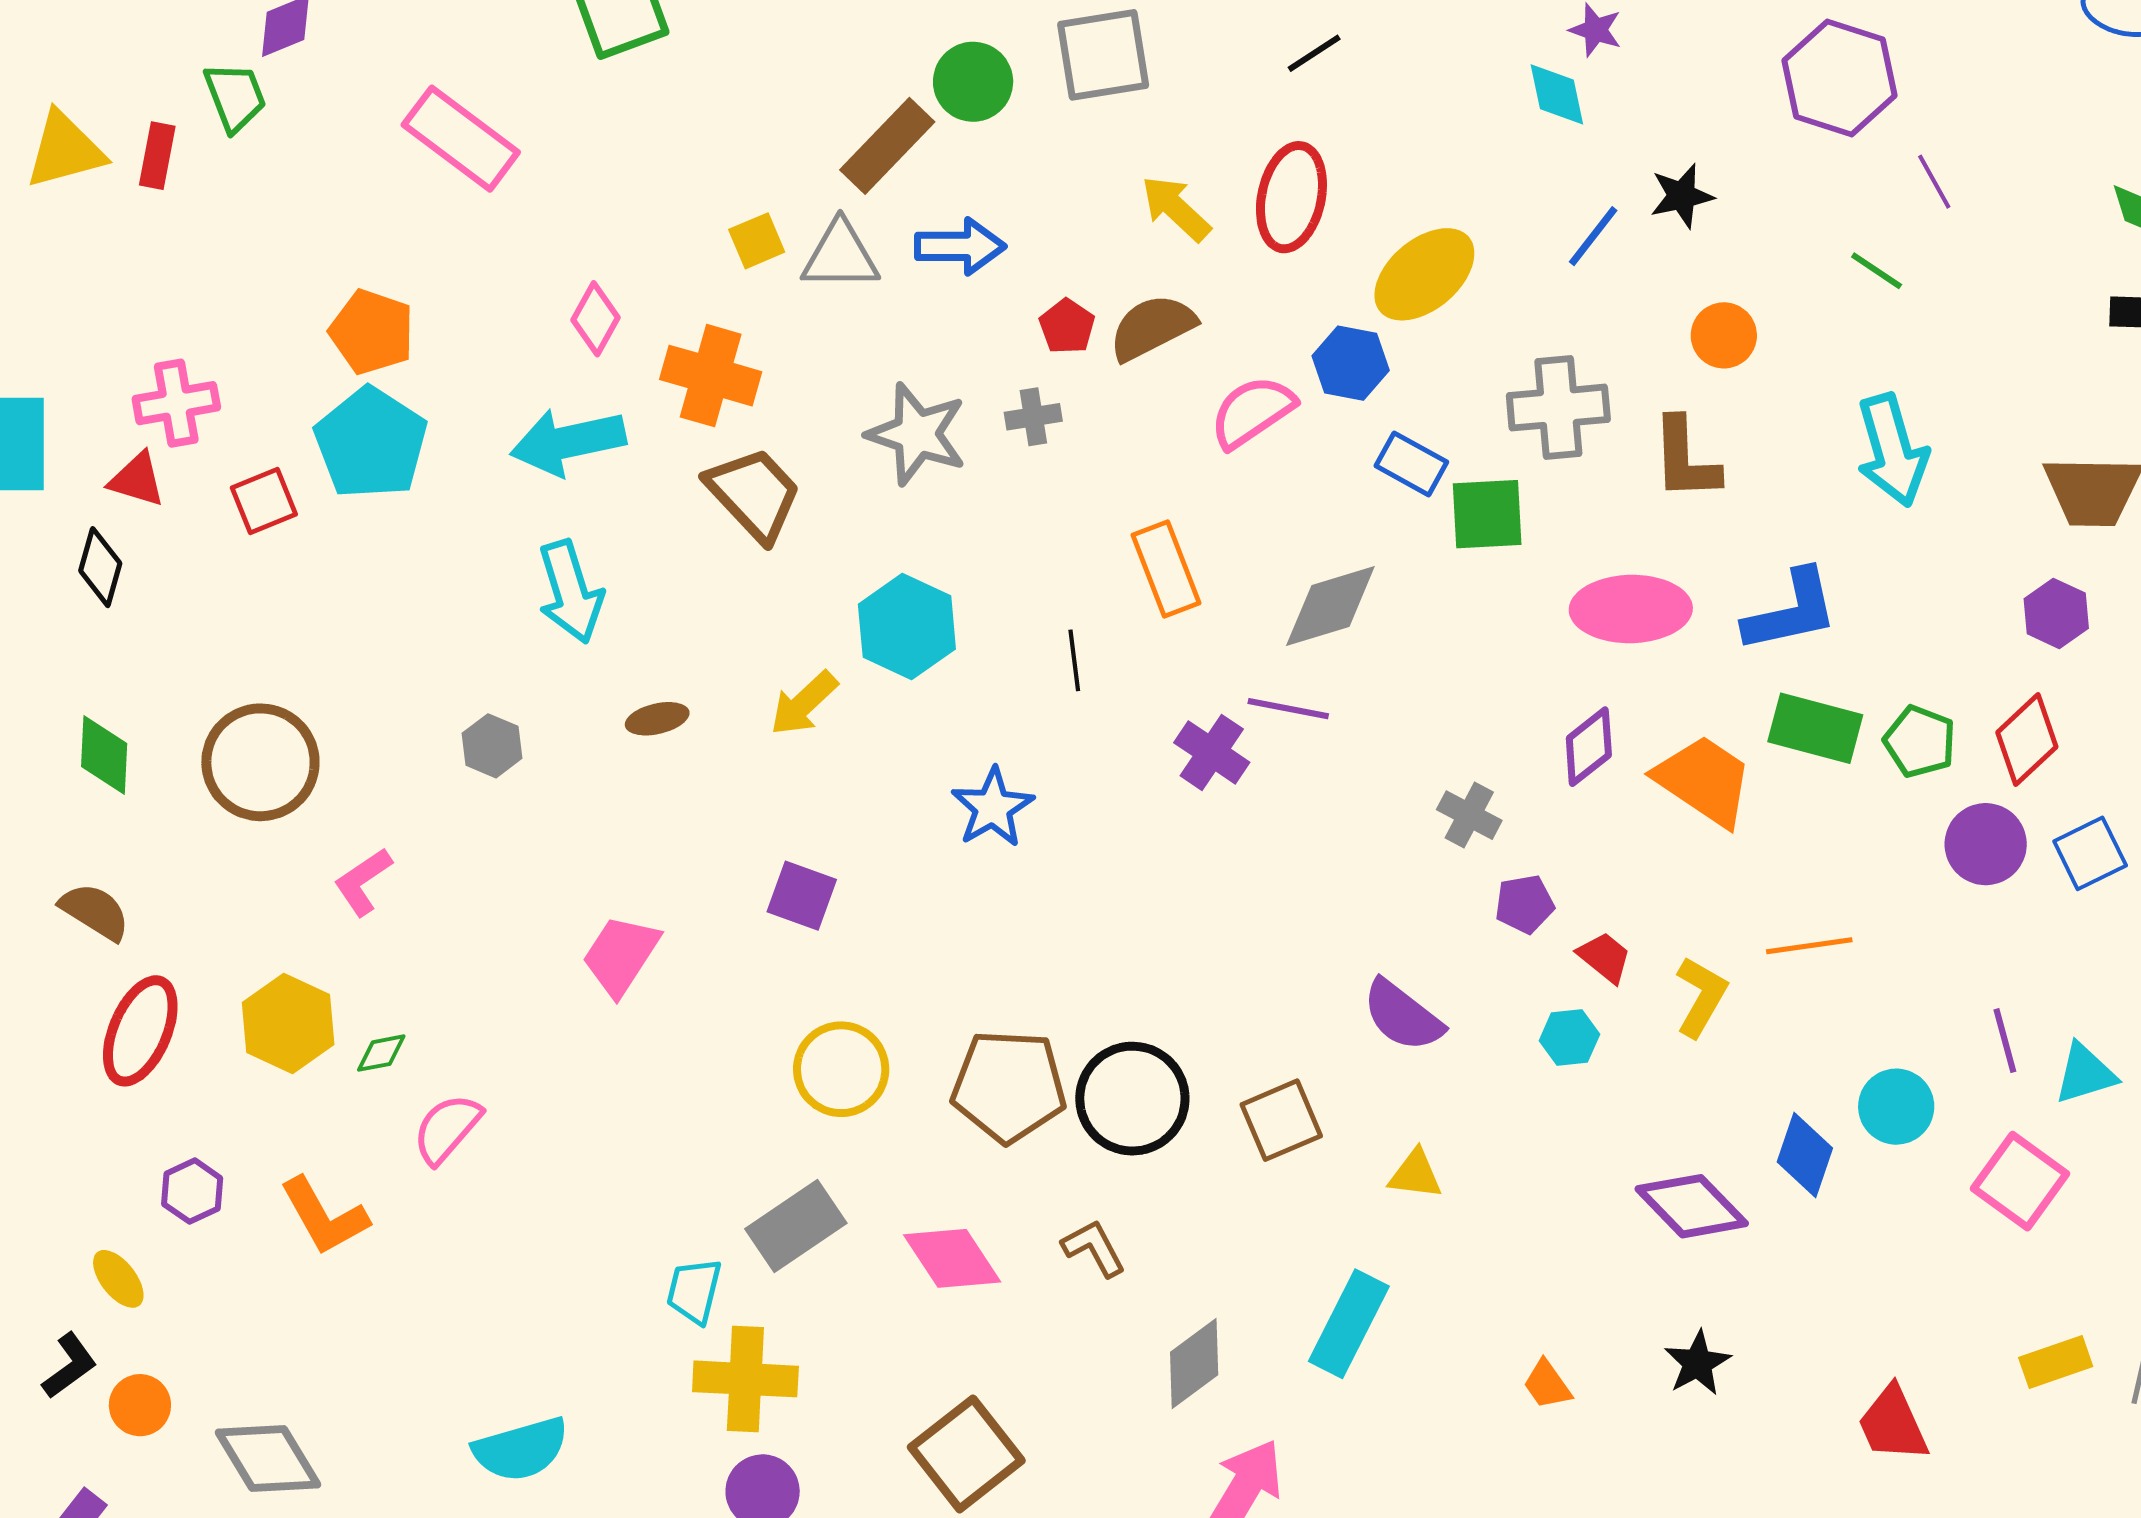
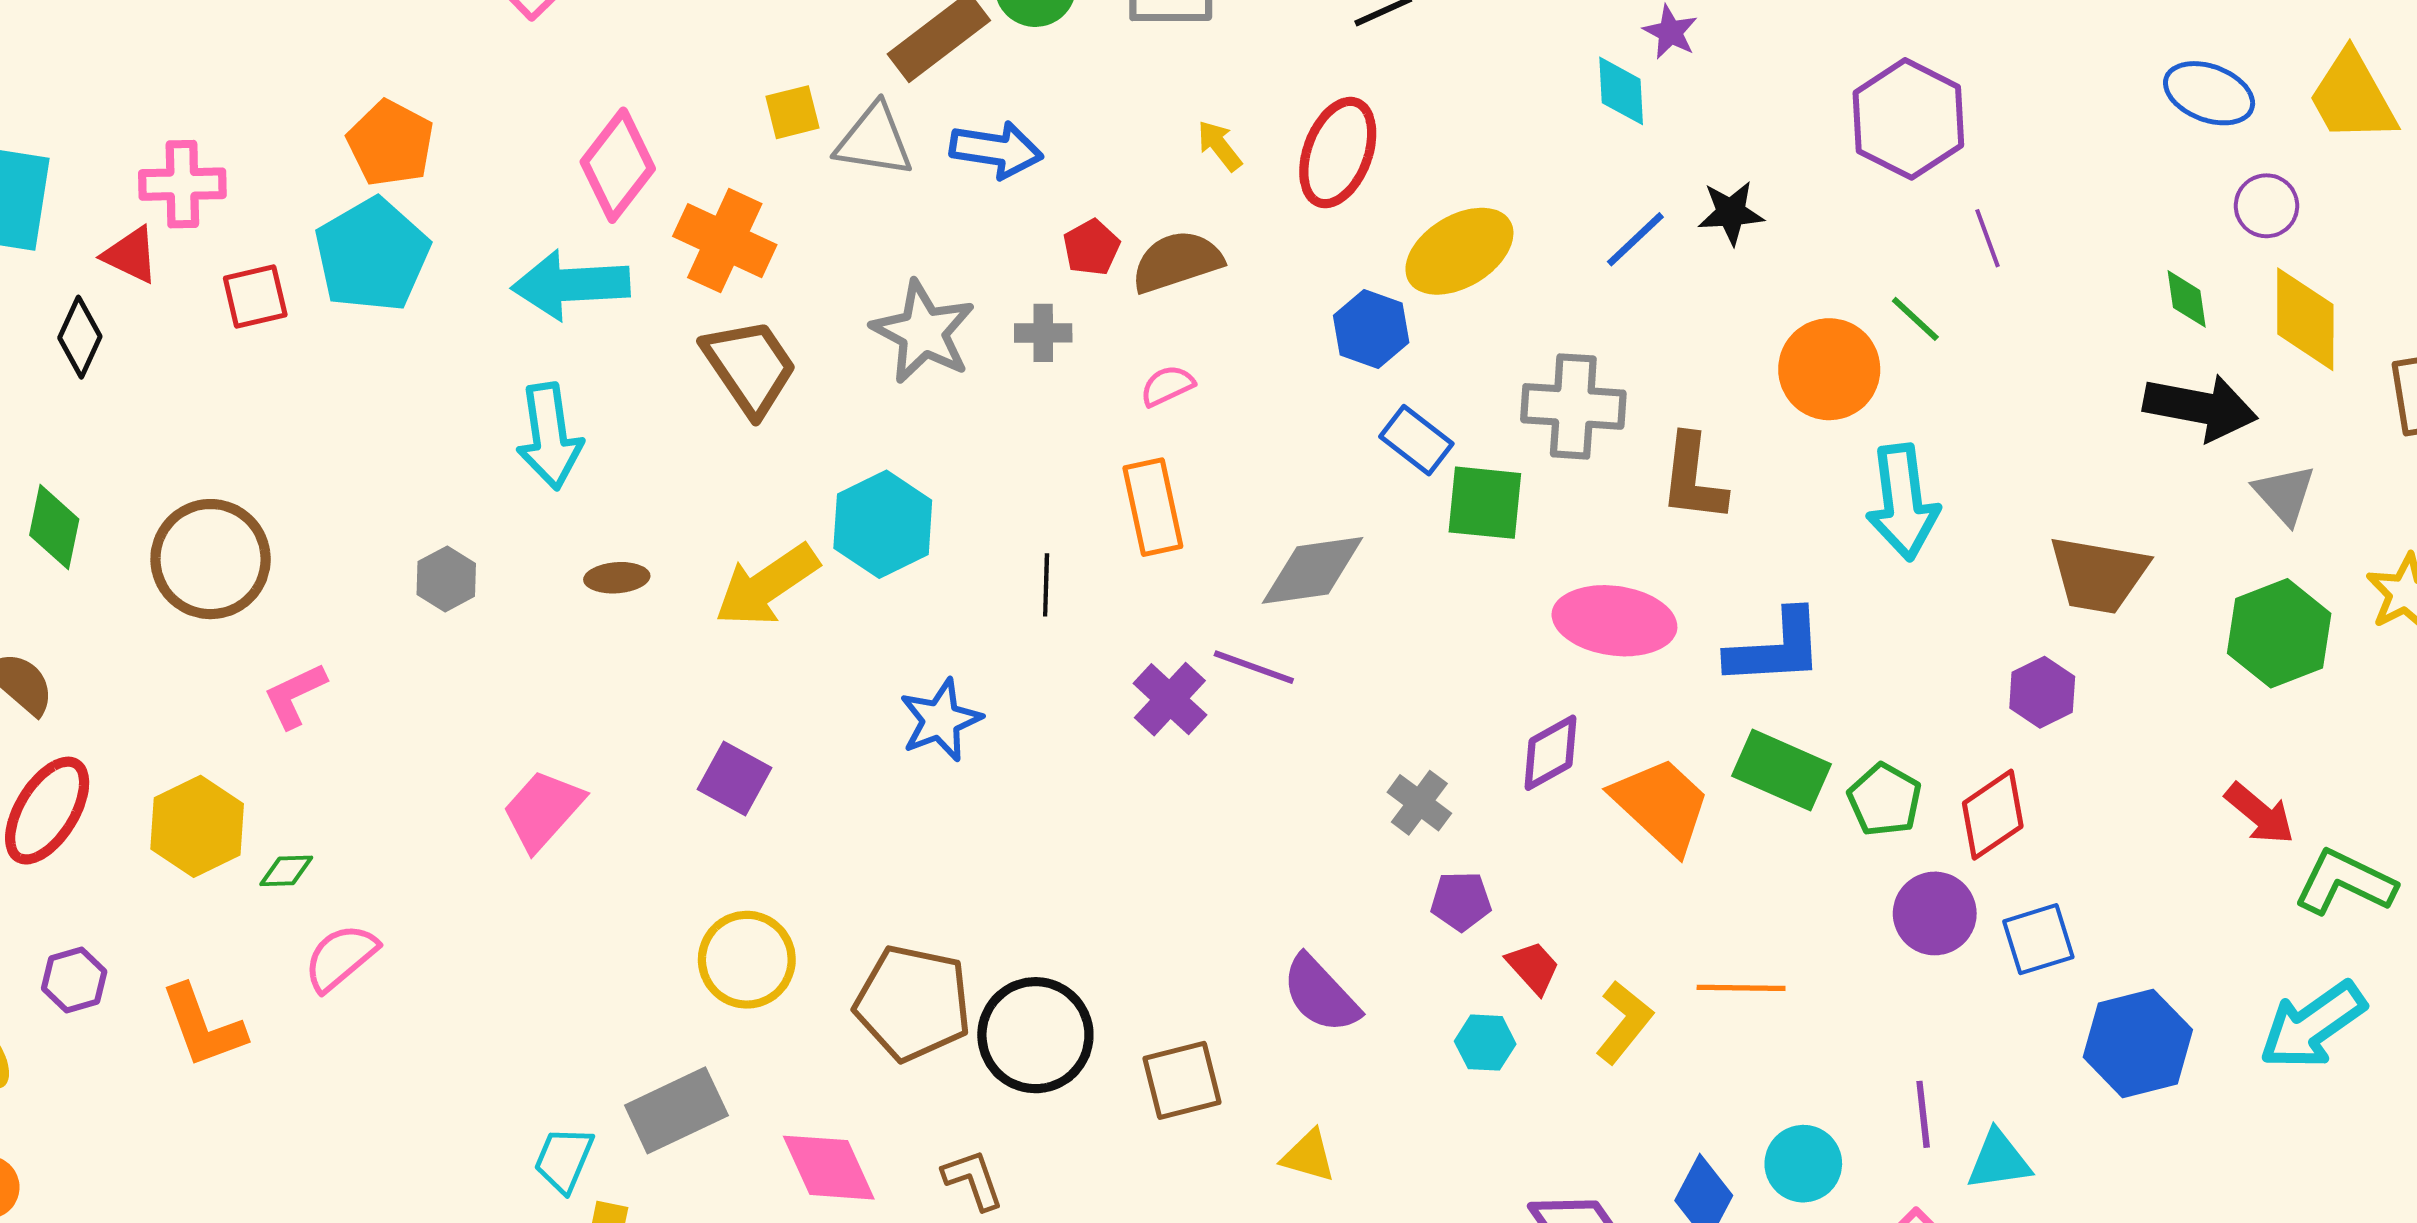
yellow arrow: (1176, 208) -> (1220, 146), size x0.7
pink diamond: (595, 319) -> (618, 165), size x1.5
orange circle: (1724, 335) -> (1829, 369), moved, size x1.5
pink semicircle: (1252, 412) -> (1167, 386), moved, size x0.6
yellow arrow: (804, 703) -> (767, 585), size x1.4

